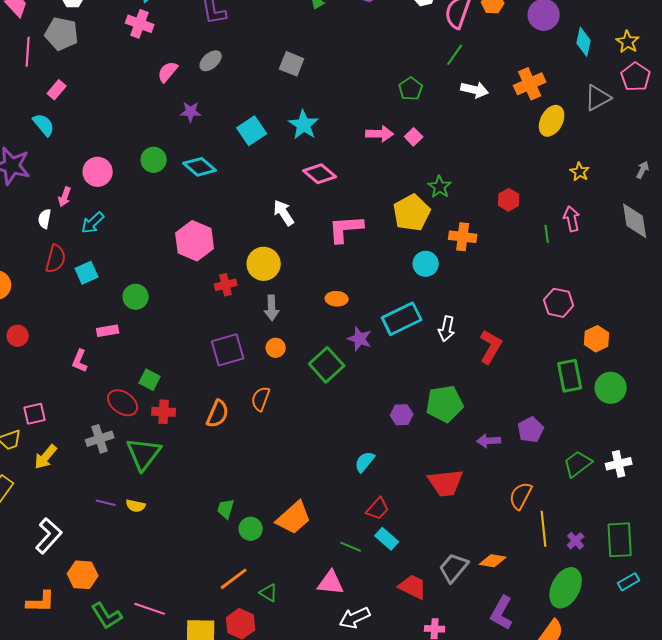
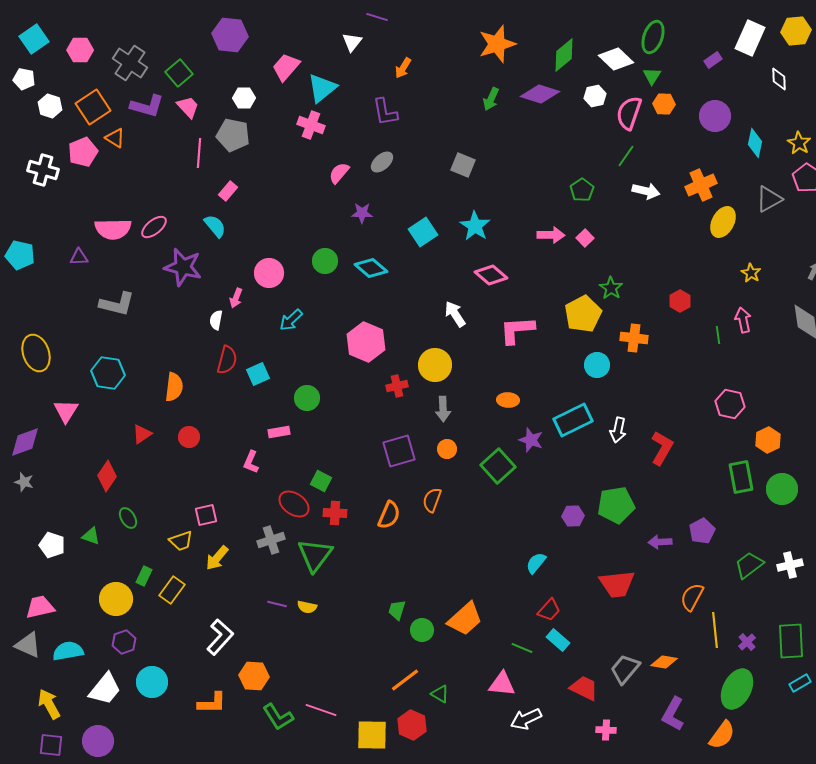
cyan arrow: (93, 223) -> (291, 320), moved

